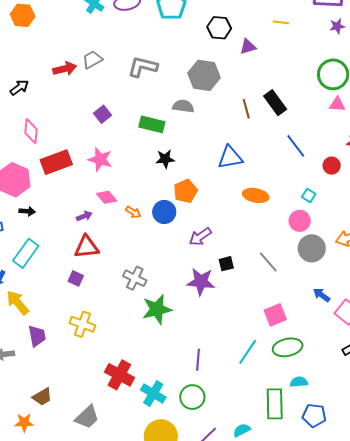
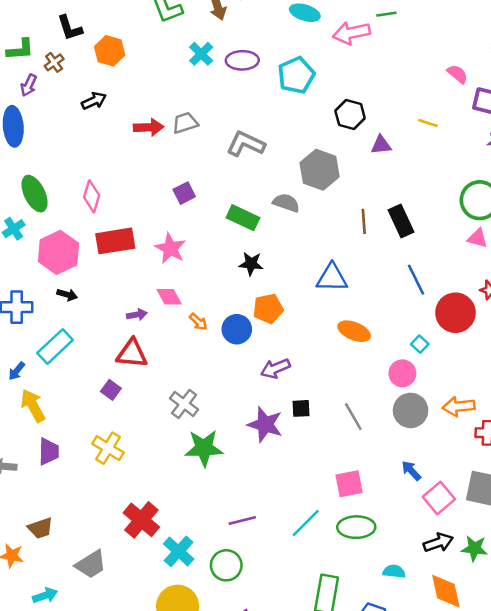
black arrow: (19, 87) -> (94, 101), moved
red circle: (332, 166) -> (455, 313), size x1.8
purple line: (198, 360) -> (242, 521), turned 60
cyan semicircle: (299, 382) -> (394, 571), moved

